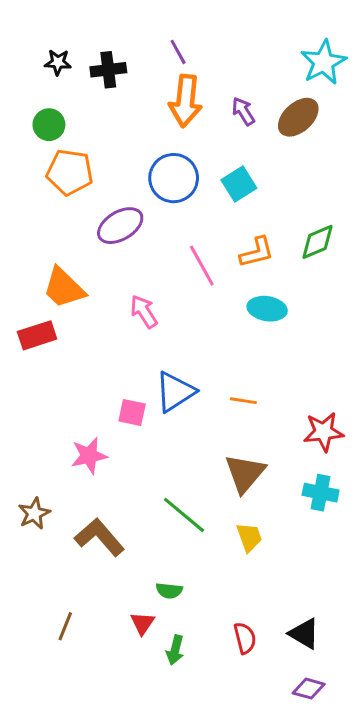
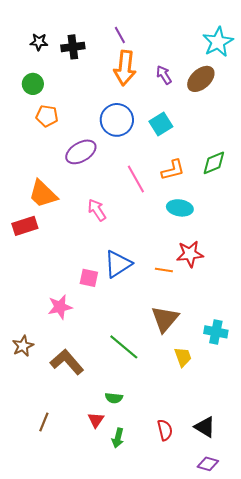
orange pentagon: (70, 172) -> (47, 116), size x0.7
red star: (323, 432) -> (190, 254), moved
yellow trapezoid: (249, 537) -> (183, 357), moved

